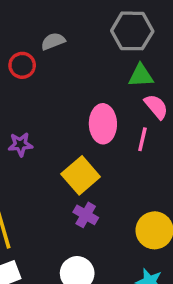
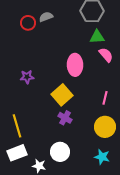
red circle: (22, 65) -> (28, 23), moved
pink line: (142, 139) -> (105, 98), moved

